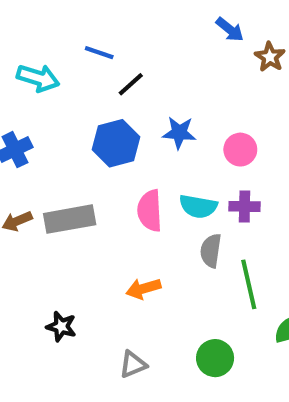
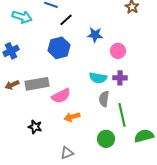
blue star: (179, 133) -> (95, 35), moved
pink semicircle: (150, 211) -> (61, 96), moved, turned -114
black star: (61, 327) -> (35, 127), moved
green circle: (215, 358) -> (106, 139), moved

